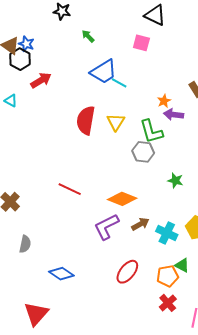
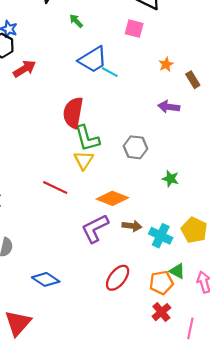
orange star: (164, 101) -> (166, 64), moved
yellow triangle: (116, 122) -> (84, 160), moved
green L-shape: (151, 132) -> (87, 138), moved
brown arrow: (140, 224) -> (132, 226), turned 36

